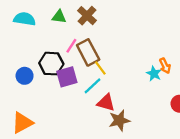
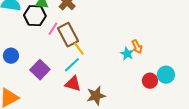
black hexagon: (51, 64) -> (35, 16), moved
purple square: (67, 77) -> (40, 70), moved, turned -30
red triangle: (106, 103) -> (73, 84), moved

